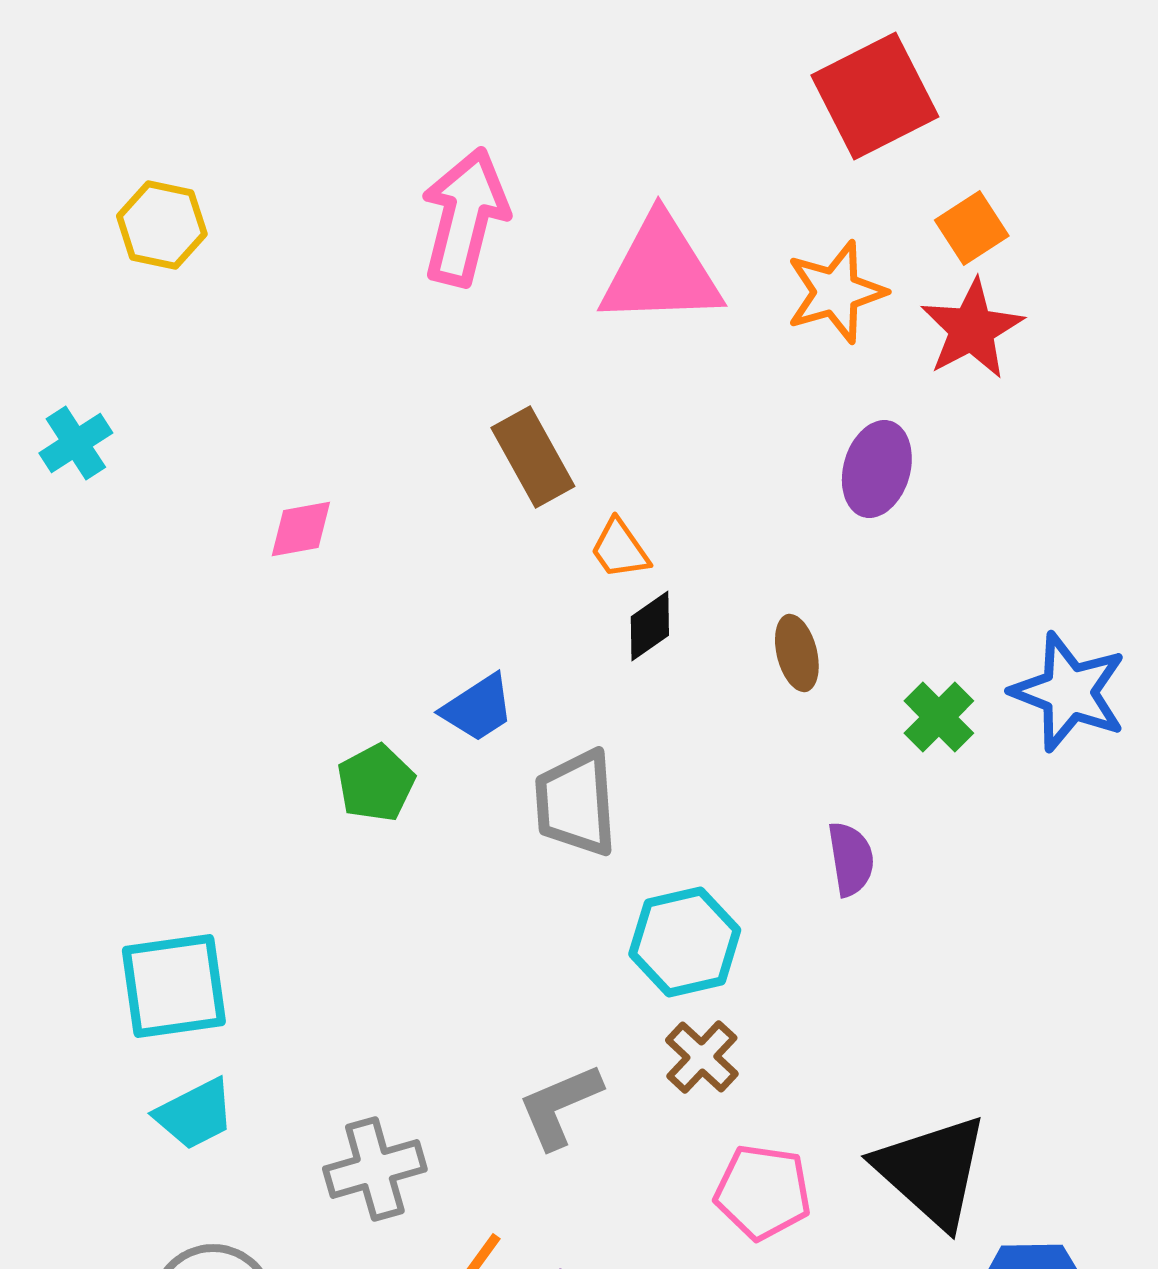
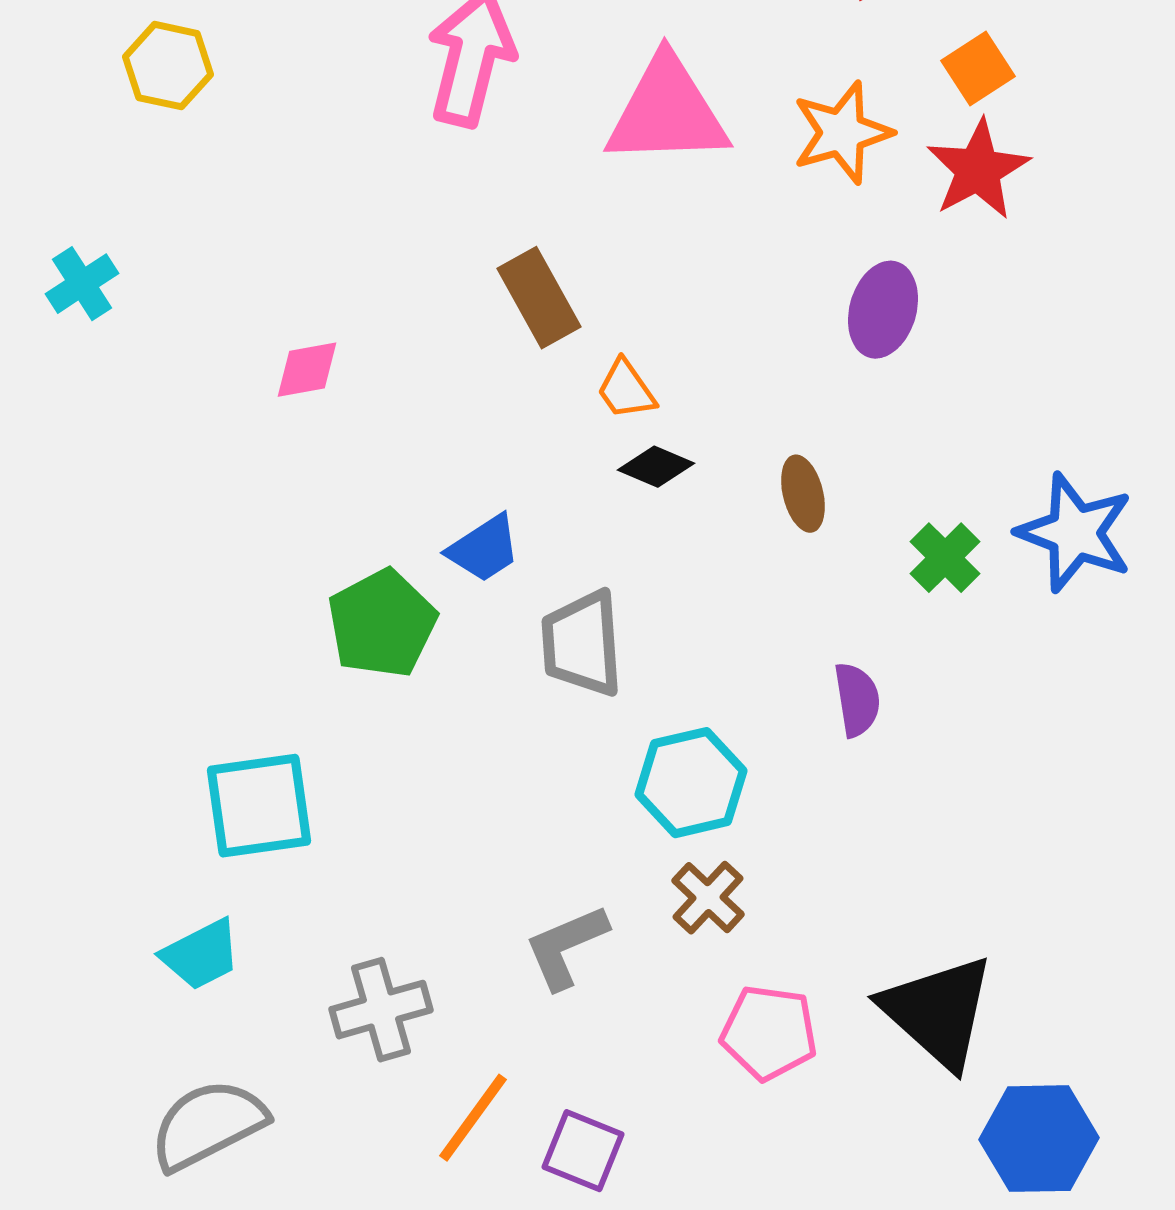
black diamond: (650, 626) -> (656, 467), turned 58
green pentagon: (376, 783) -> (382, 624), size x1.4
cyan square: (174, 986) -> (259, 806), moved

